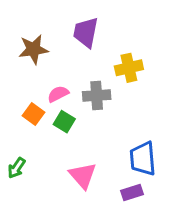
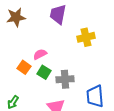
brown star: (33, 49) -> (16, 17), moved
gray cross: (97, 95) -> (65, 79), moved

